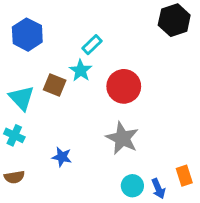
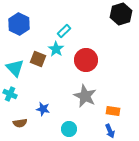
orange rectangle: (184, 176) -> (113, 111), moved, turned -64
brown semicircle: (14, 177) -> (20, 123), moved
cyan circle: (132, 186) -> (69, 129), moved

